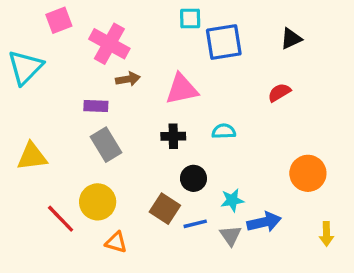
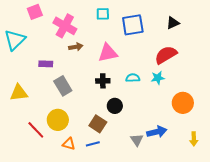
cyan square: (190, 19) -> (103, 14), moved
red semicircle: (279, 93) -> (166, 55), size x1.6
purple rectangle: (96, 106) -> (46, 64), moved
cyan star: (232, 200) -> (158, 78), moved
blue line: (195, 224) -> (93, 144), moved

